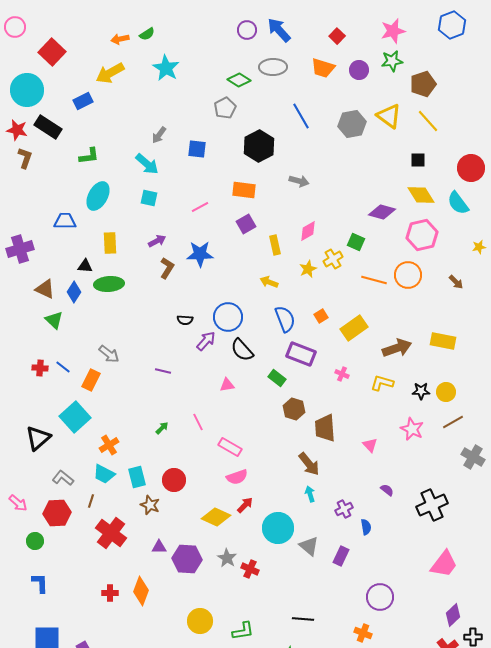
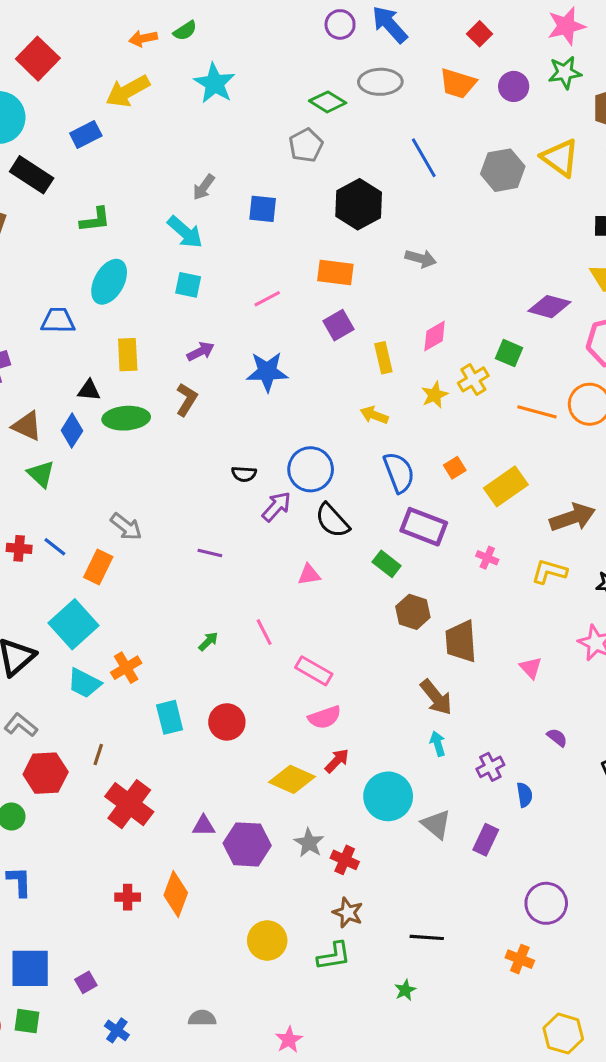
brown L-shape: (167, 268) -> (187, 400), moved
cyan trapezoid: (104, 474) -> (84, 683), moved
gray L-shape: (63, 478) -> (21, 725), moved
brown star: (150, 505) -> (348, 913), moved

